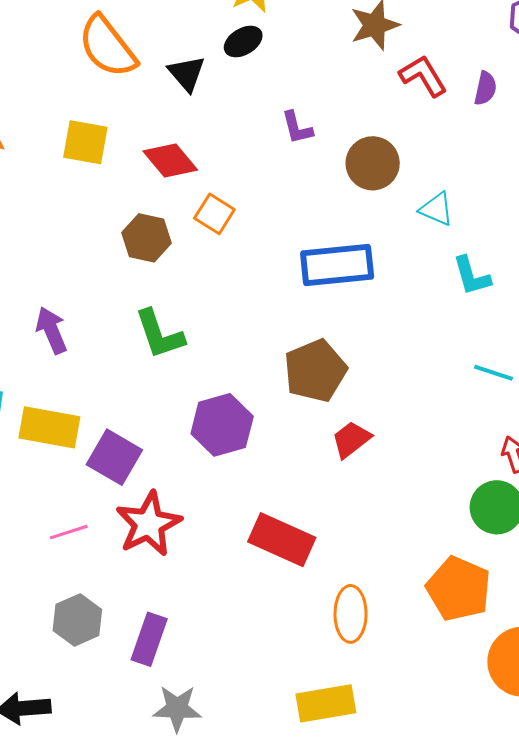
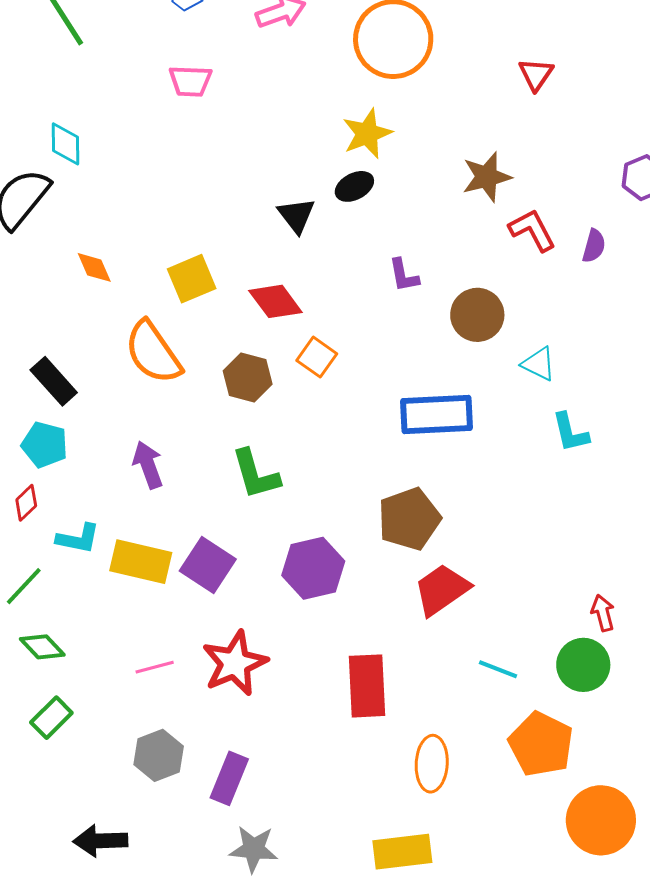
orange semicircle: (107, 47) -> (153, 352), moved
yellow square: (85, 142) -> (192, 279), turned -36
cyan line: (494, 373) -> (498, 669), moved
red trapezoid: (351, 439) -> (442, 590), size x1.4
purple square: (114, 457) -> (208, 565), moved
red rectangle: (282, 540) -> (367, 686), turned 60

